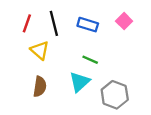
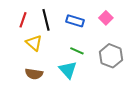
cyan triangle: (80, 82) -> (68, 70), turned -30
brown semicircle: (40, 87) -> (34, 74), turned 90
gray hexagon: (115, 95) -> (111, 56), moved

